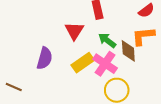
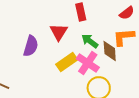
purple semicircle: (45, 58) -> (31, 46), moved

